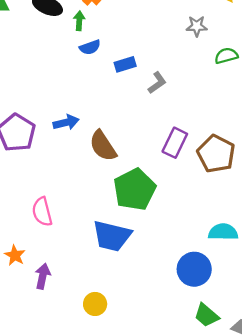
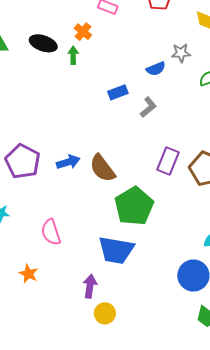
blue semicircle: (90, 47) -> (156, 69), moved
blue arrow: (66, 122) -> (68, 162), moved
purple arrow: (43, 276) -> (90, 286), moved

